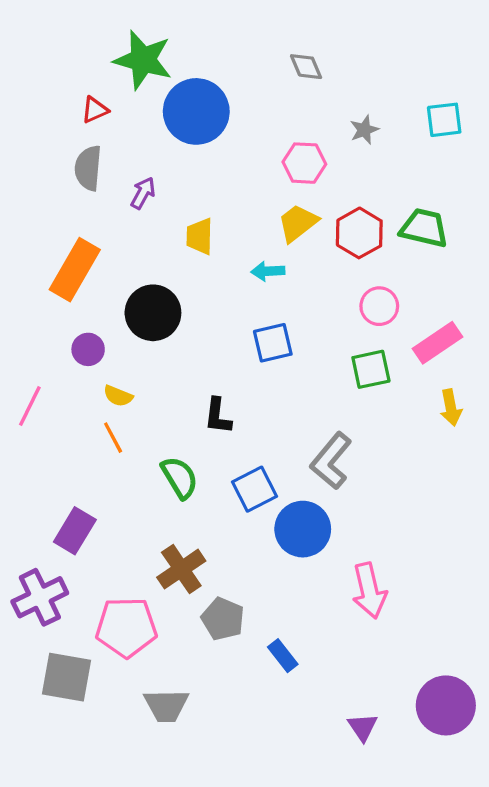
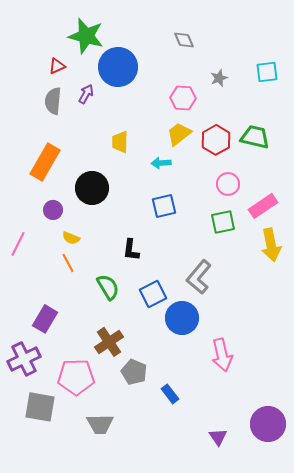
purple arrow: (143, 193) -> (86, 94), moved
yellow arrow: (451, 408) -> (271, 245), size x1.5

